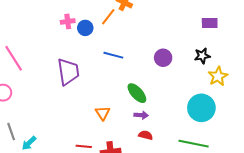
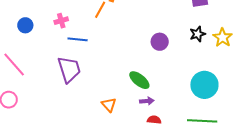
blue circle: (85, 28) -> (25, 25), moved
blue line: (113, 55) -> (78, 39), moved
yellow star: (218, 76) -> (223, 38), moved

